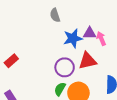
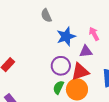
purple triangle: (90, 33) -> (86, 51), moved
red triangle: (87, 61) -> (80, 72), moved

